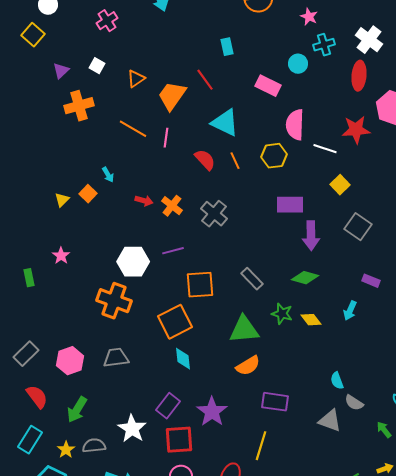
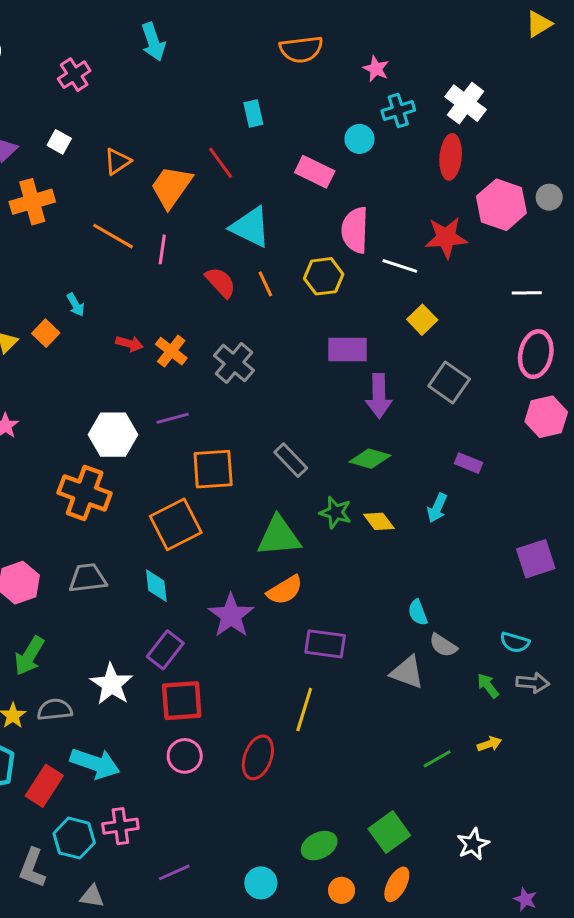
cyan diamond: (183, 359) -> (156, 586), moved
purple star: (212, 412) -> (231, 615), moved

